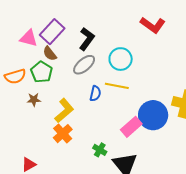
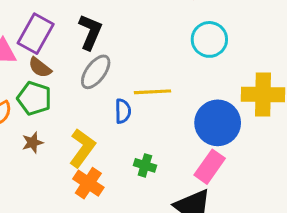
cyan circle: (121, 59) -> (209, 39), moved
pink rectangle: (131, 127) -> (210, 167), moved
green cross: (100, 150) -> (145, 165), moved

